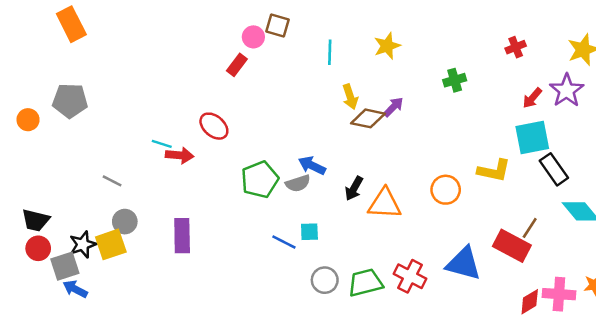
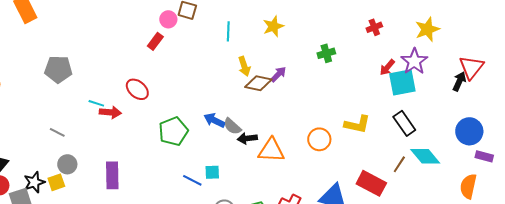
gray pentagon: (70, 101) -> (58, 69), moved
cyan square: (532, 138) -> (402, 82), moved
gray semicircle: (298, 183) -> (232, 126), moved, turned 60
black arrow: (354, 188) -> (247, 138), turned 54
brown line: (530, 228) -> (399, 164), moved
yellow square: (111, 244) -> (56, 182), size x0.7

